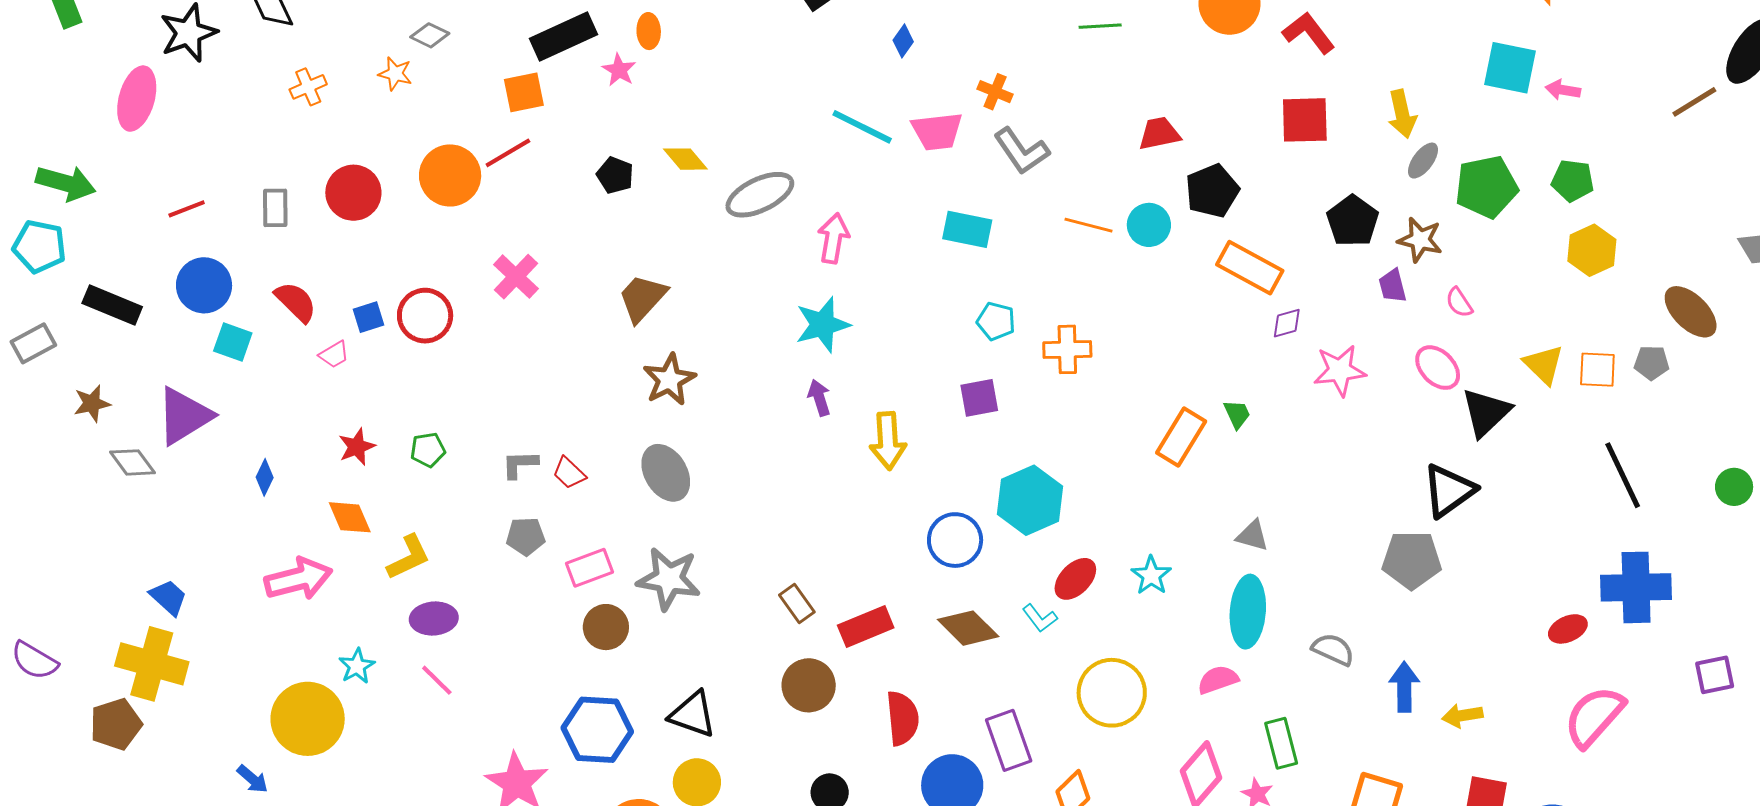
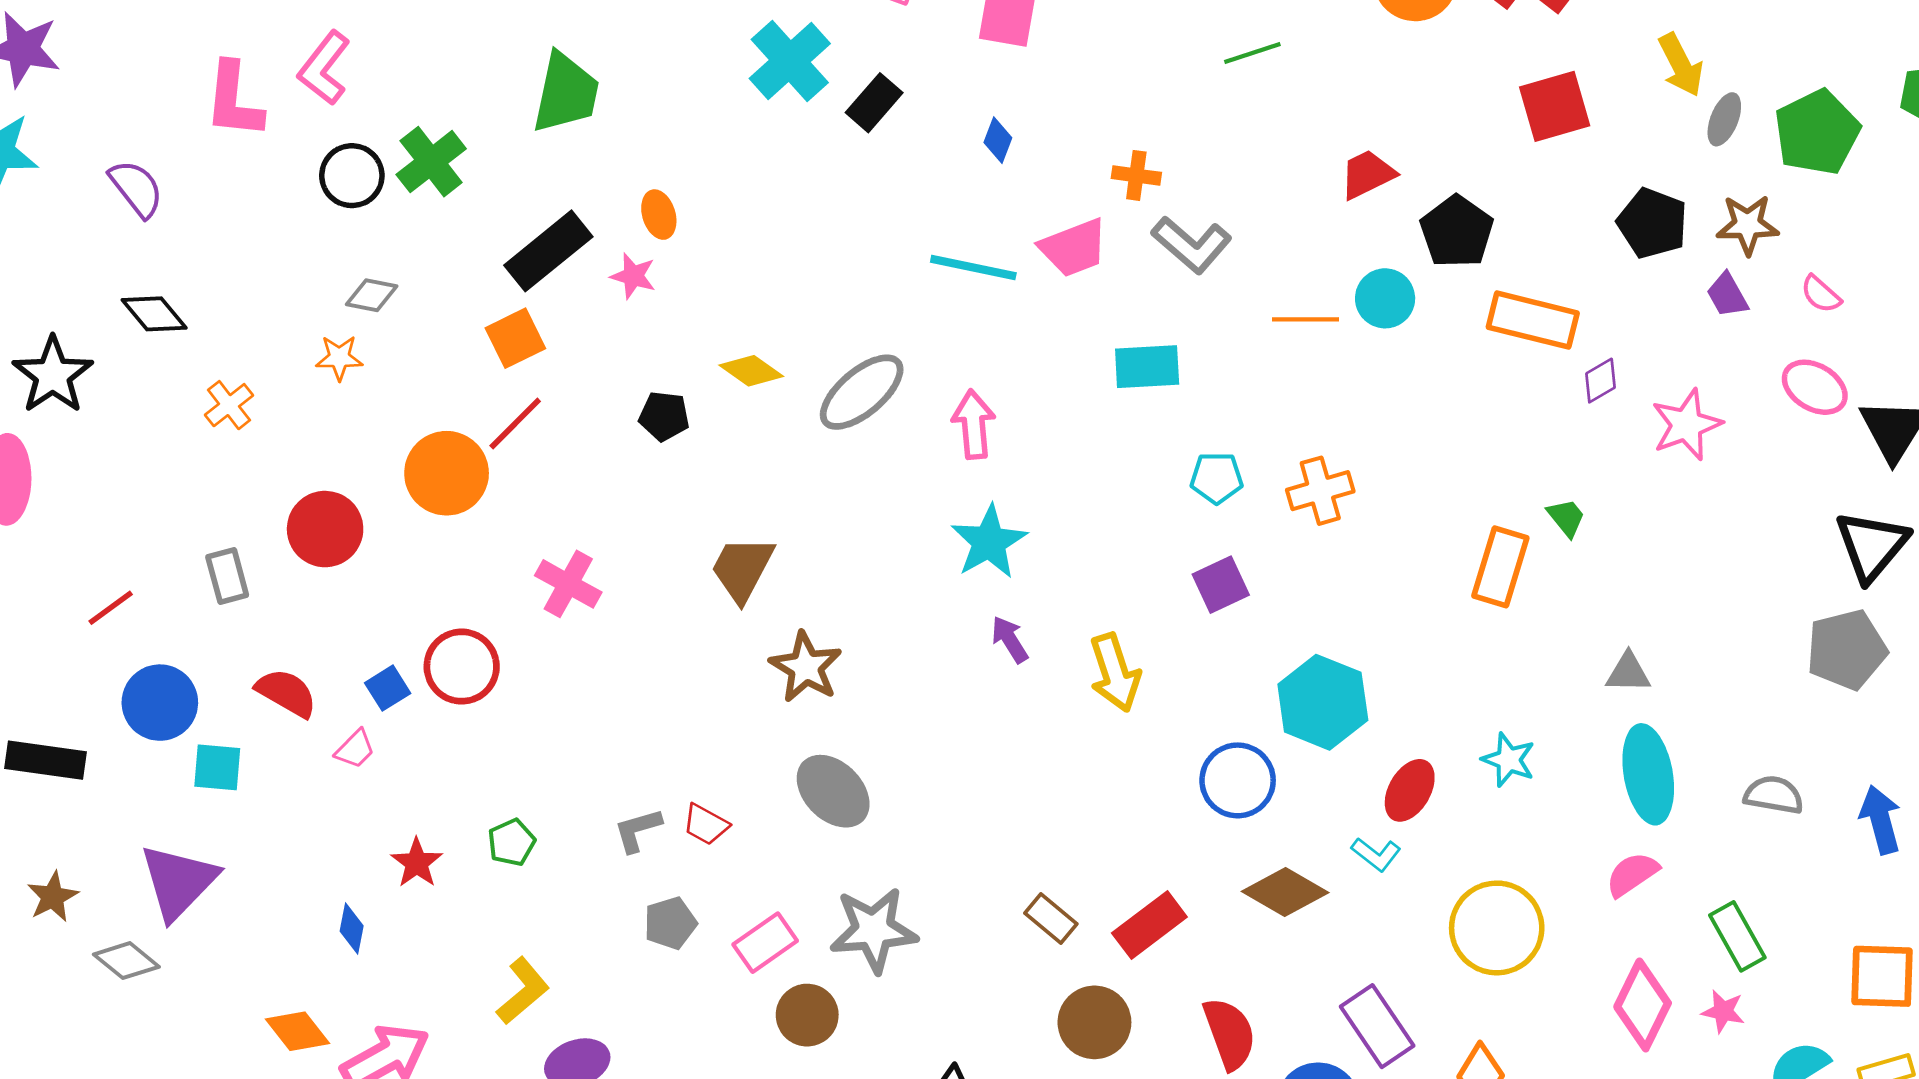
blue diamond: (265, 477) -> (352, 929), moved
orange diamond: (350, 517) -> (297, 1031), moved

